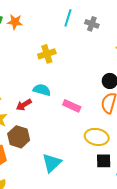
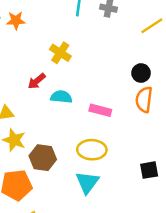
yellow cross: (47, 54) -> (60, 53), turned -30
red arrow: (24, 105) -> (37, 81), moved
yellow ellipse: (97, 137) -> (92, 150), moved

